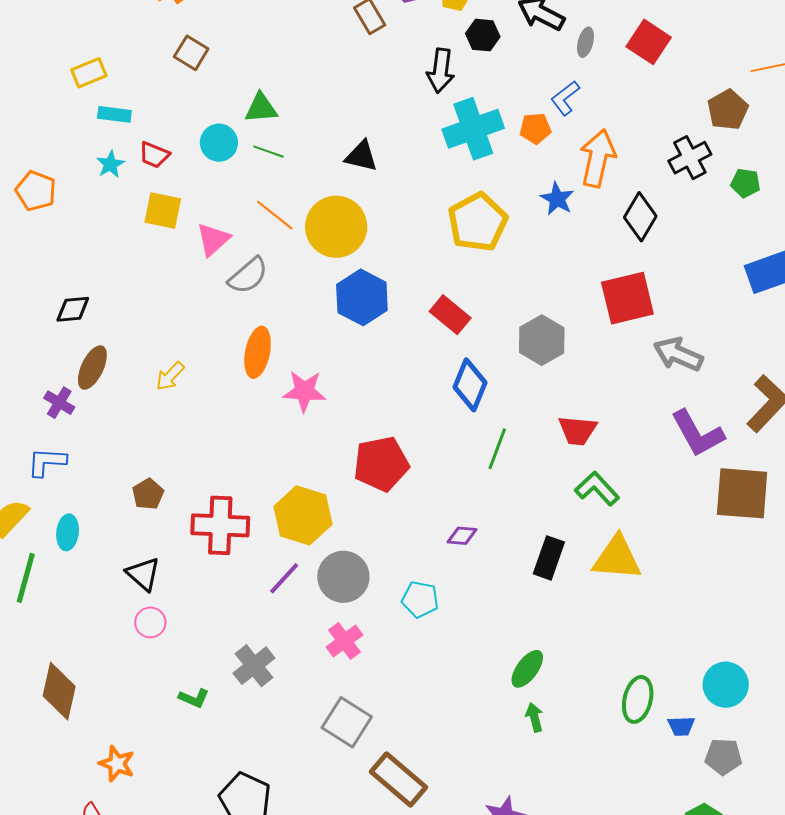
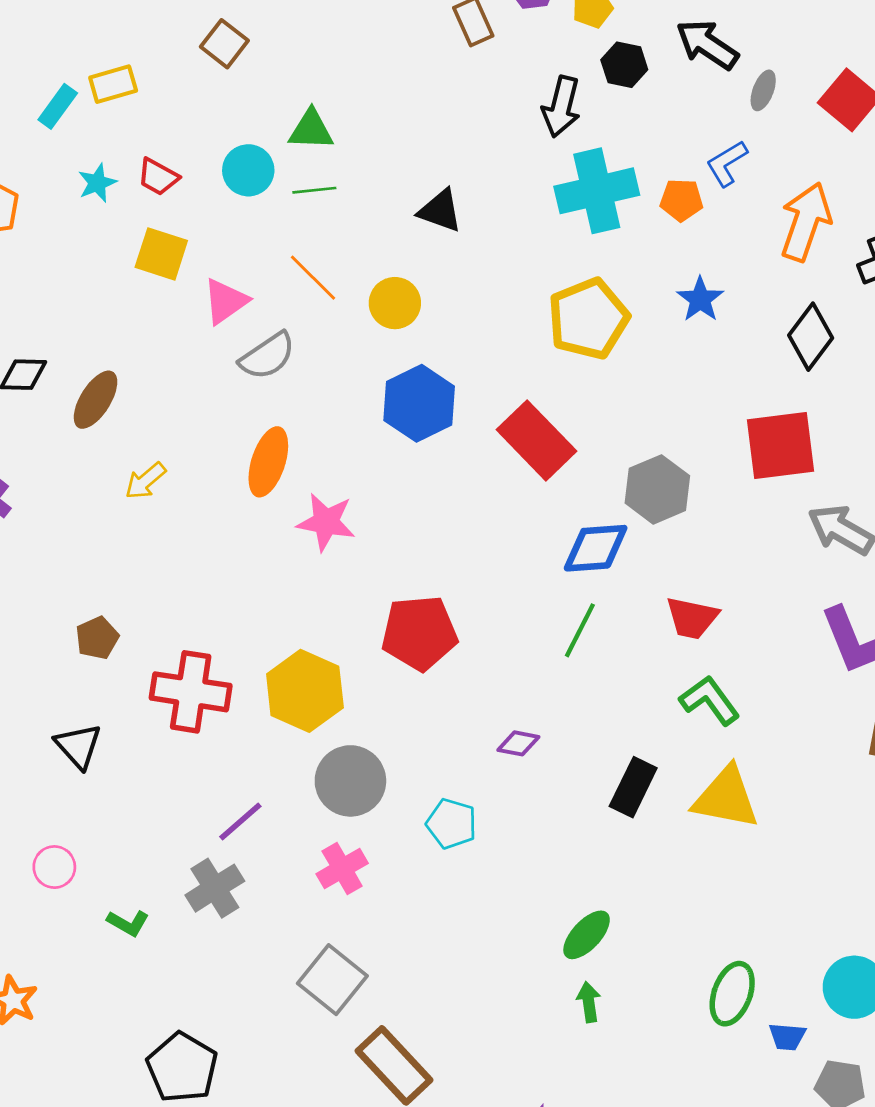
yellow rectangle: (89, 73) -> (113, 84), moved
cyan rectangle: (114, 114) -> (58, 106), moved, turned -68
green line: (268, 152) -> (314, 190), turned -32
orange arrow: (598, 158) -> (806, 222), moved
yellow circle: (336, 227) -> (395, 303), size x0.6
red rectangle: (450, 315) -> (536, 440), size x1.4
brown ellipse: (92, 368) -> (96, 400), moved
blue diamond: (470, 385) -> (596, 548), moved, turned 57
purple line: (284, 578) -> (240, 822), moved
pink circle: (150, 622) -> (54, 867), moved

